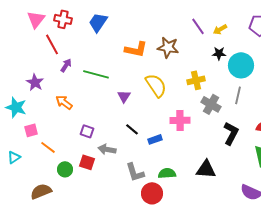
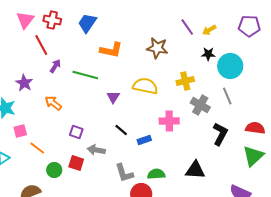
orange L-shape: (136, 49) -> (111, 50), moved
yellow semicircle: (156, 85) -> (145, 86), turned -45
gray line: (238, 95) -> (227, 96), turned -36

